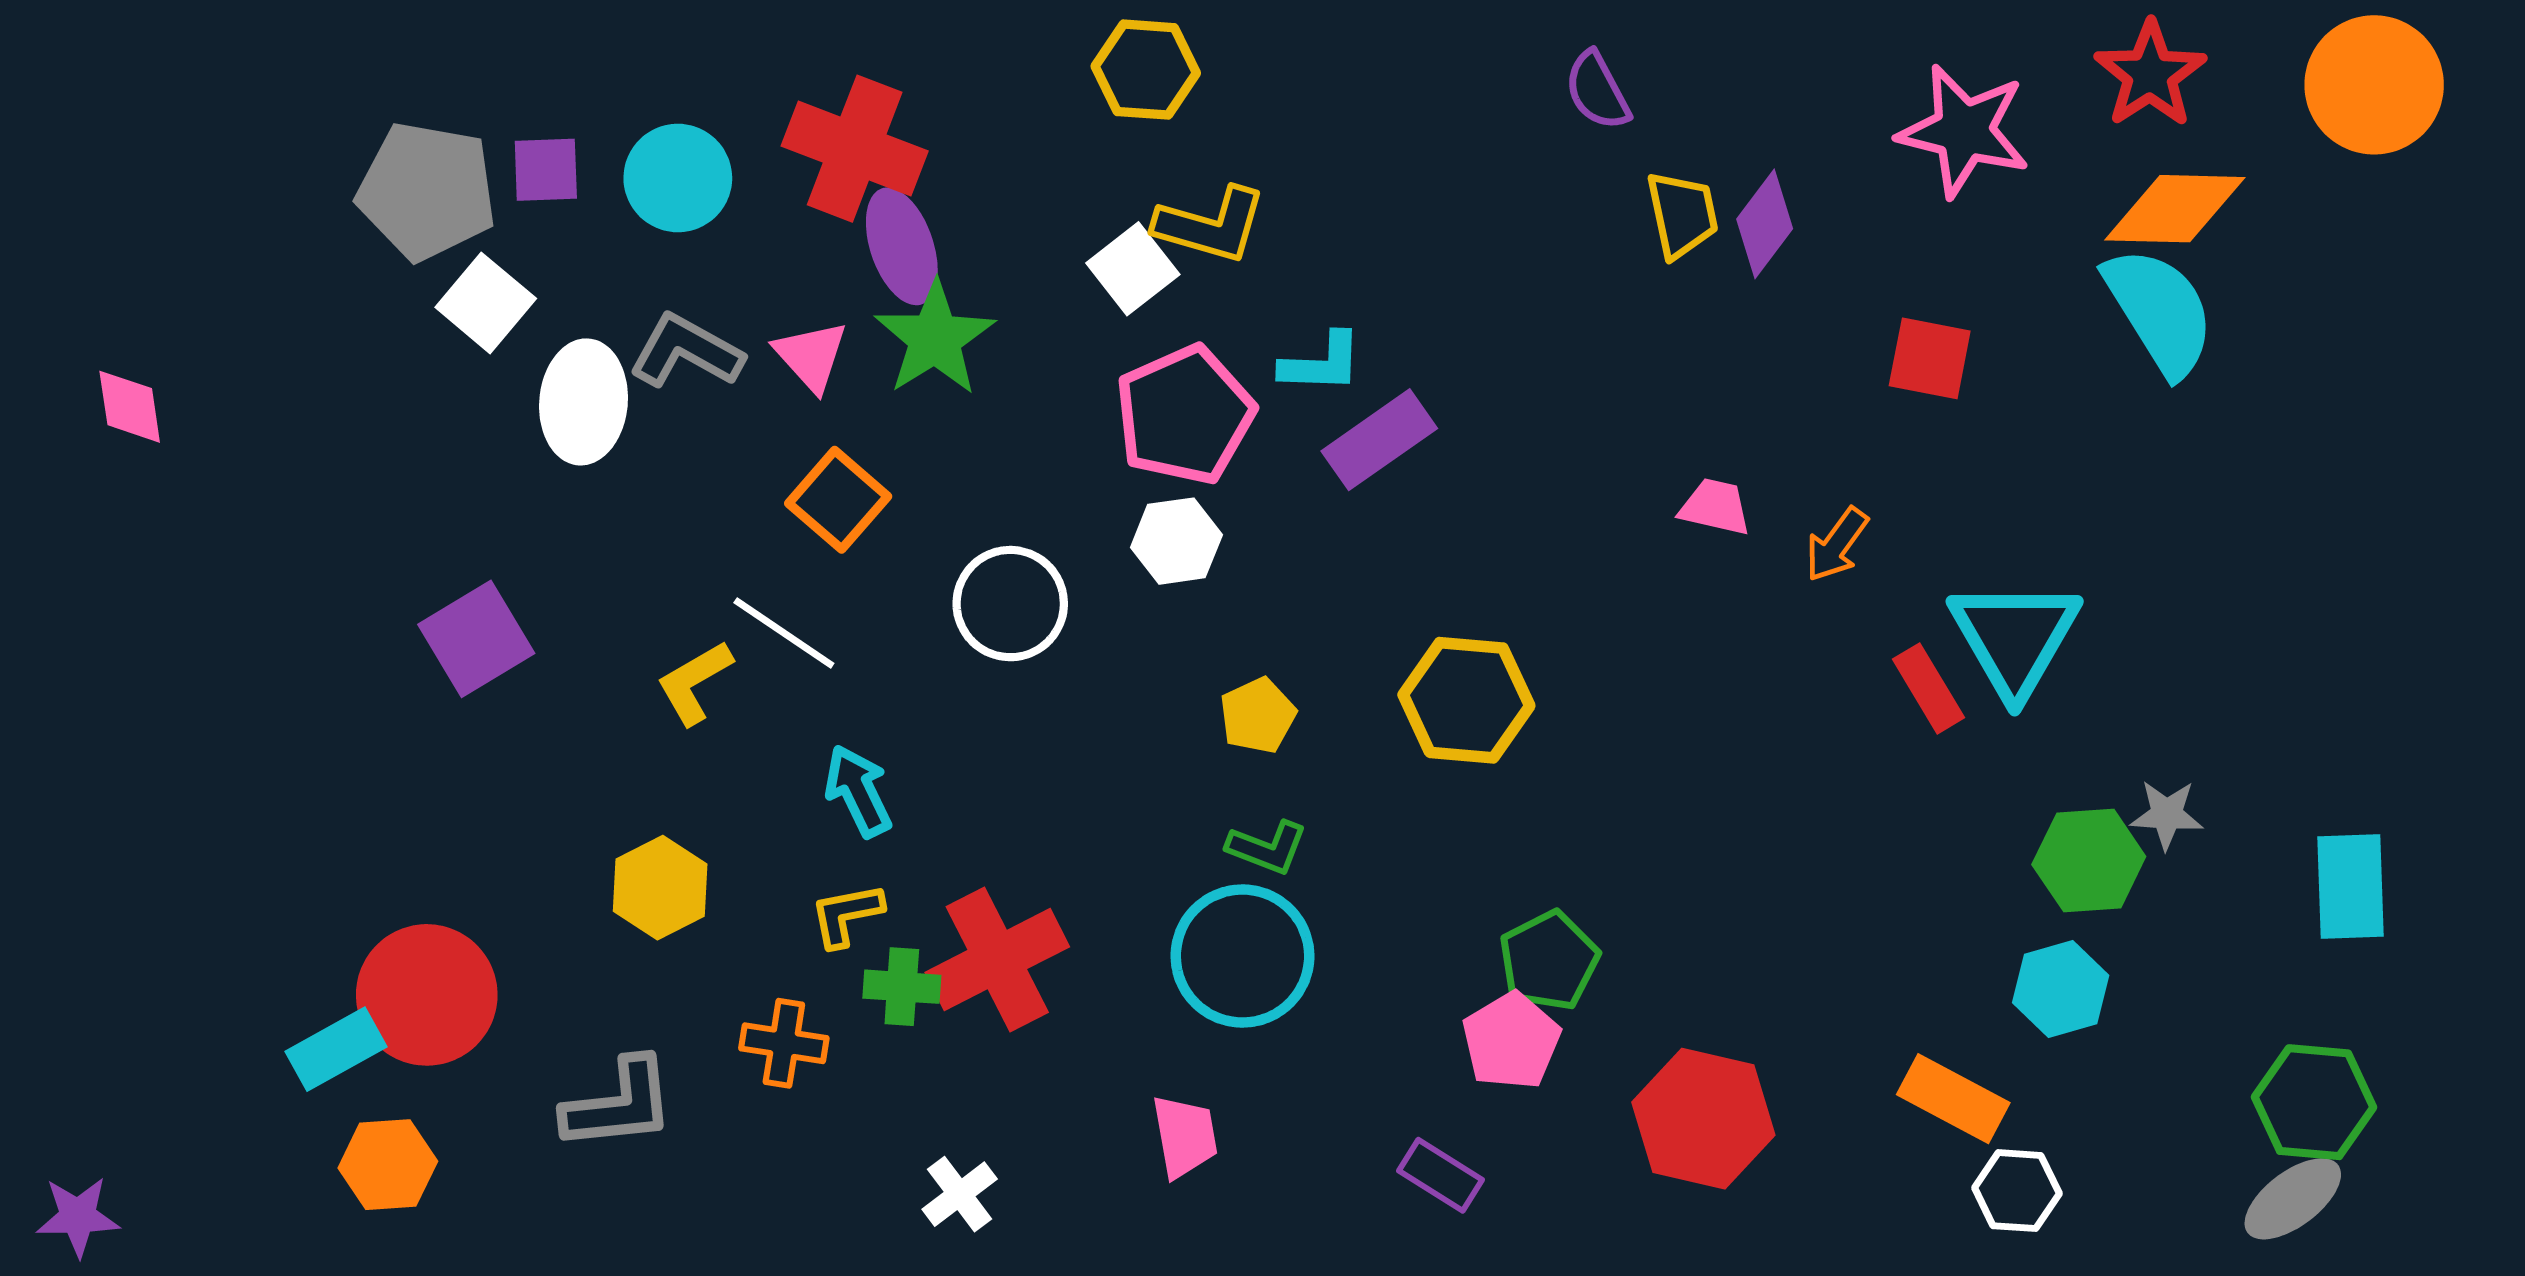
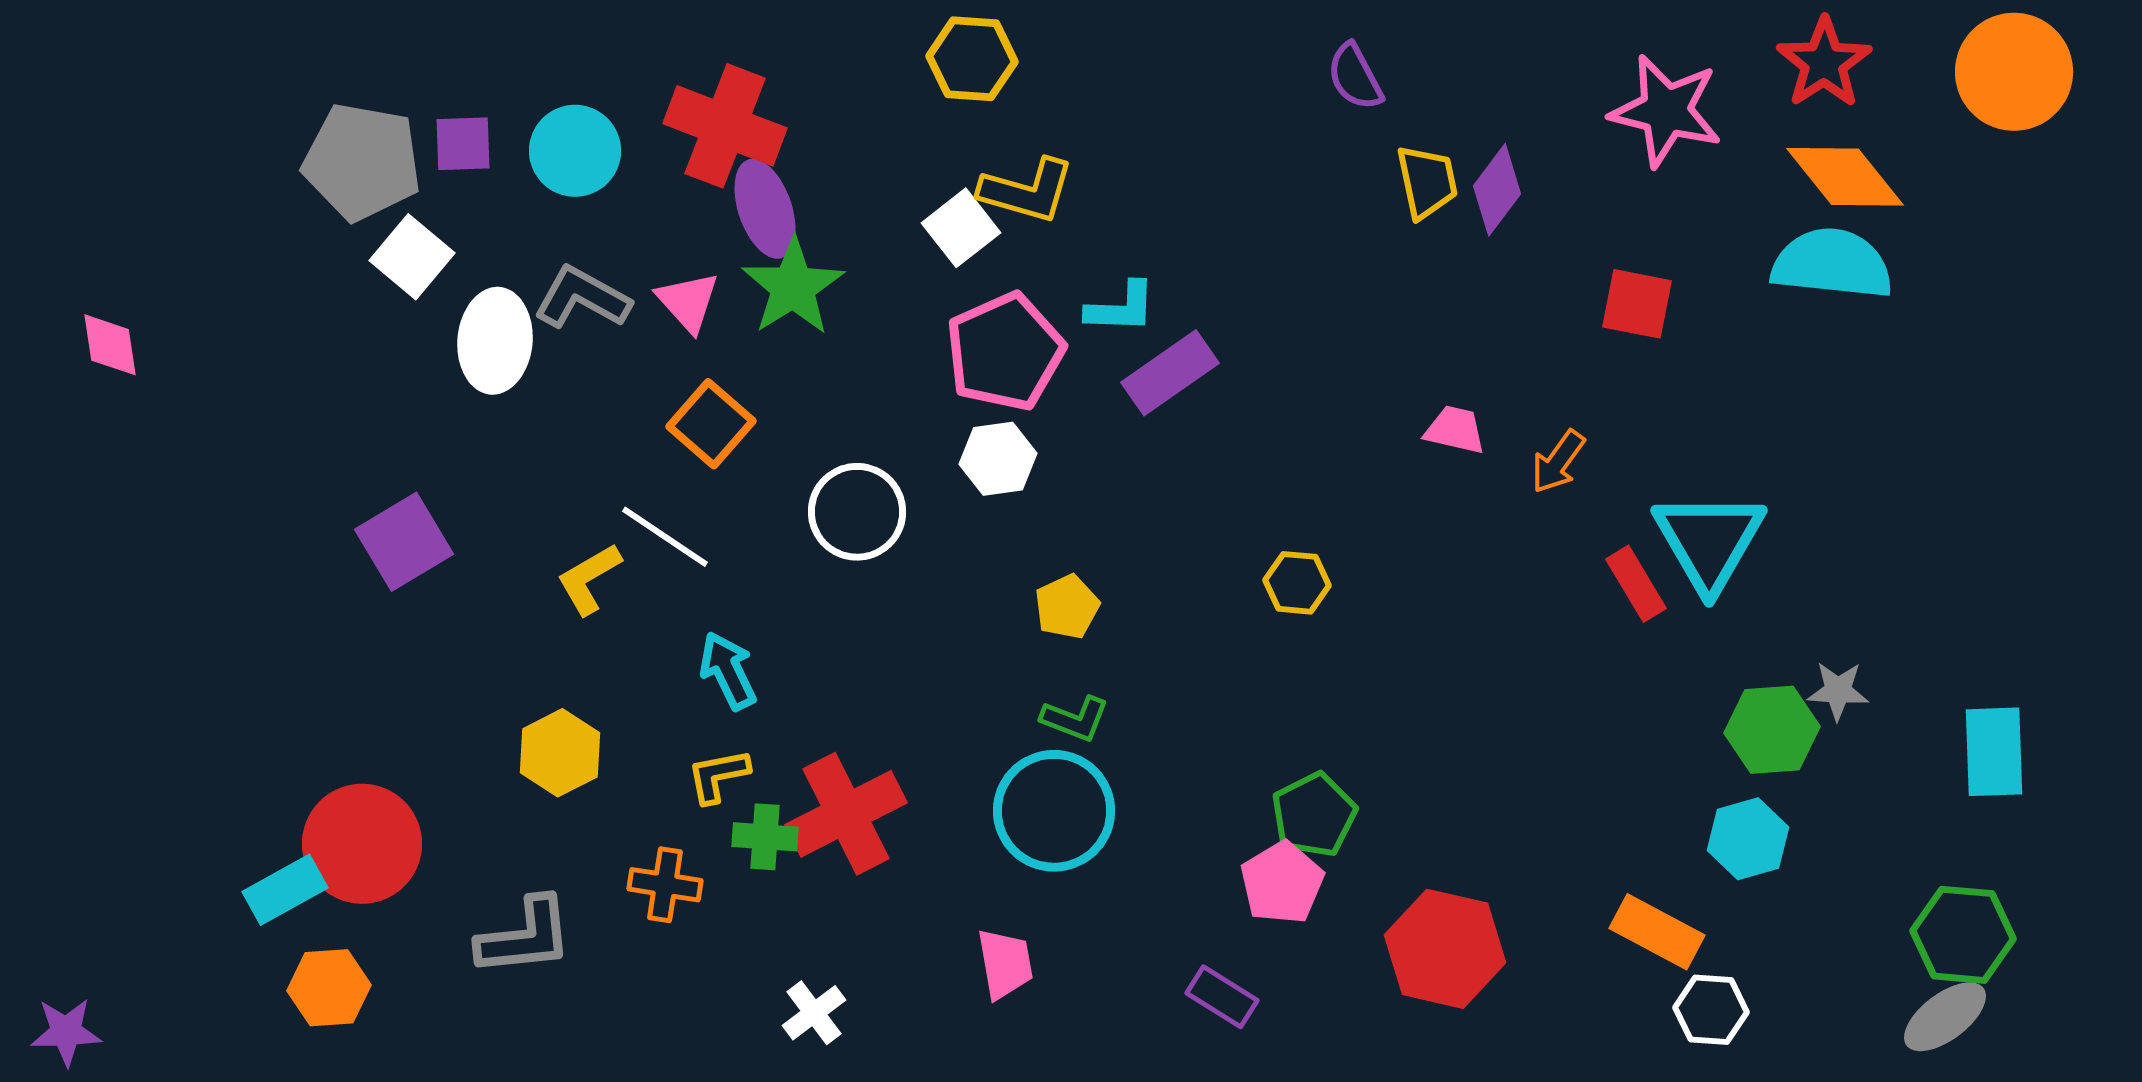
orange diamond: (2175, 209) -> (1845, 177), turned 50
cyan semicircle: (2160, 311) -> (1832, 264), turned -52
yellow hexagon: (1466, 700) -> (1297, 583), moved, size x0.6

